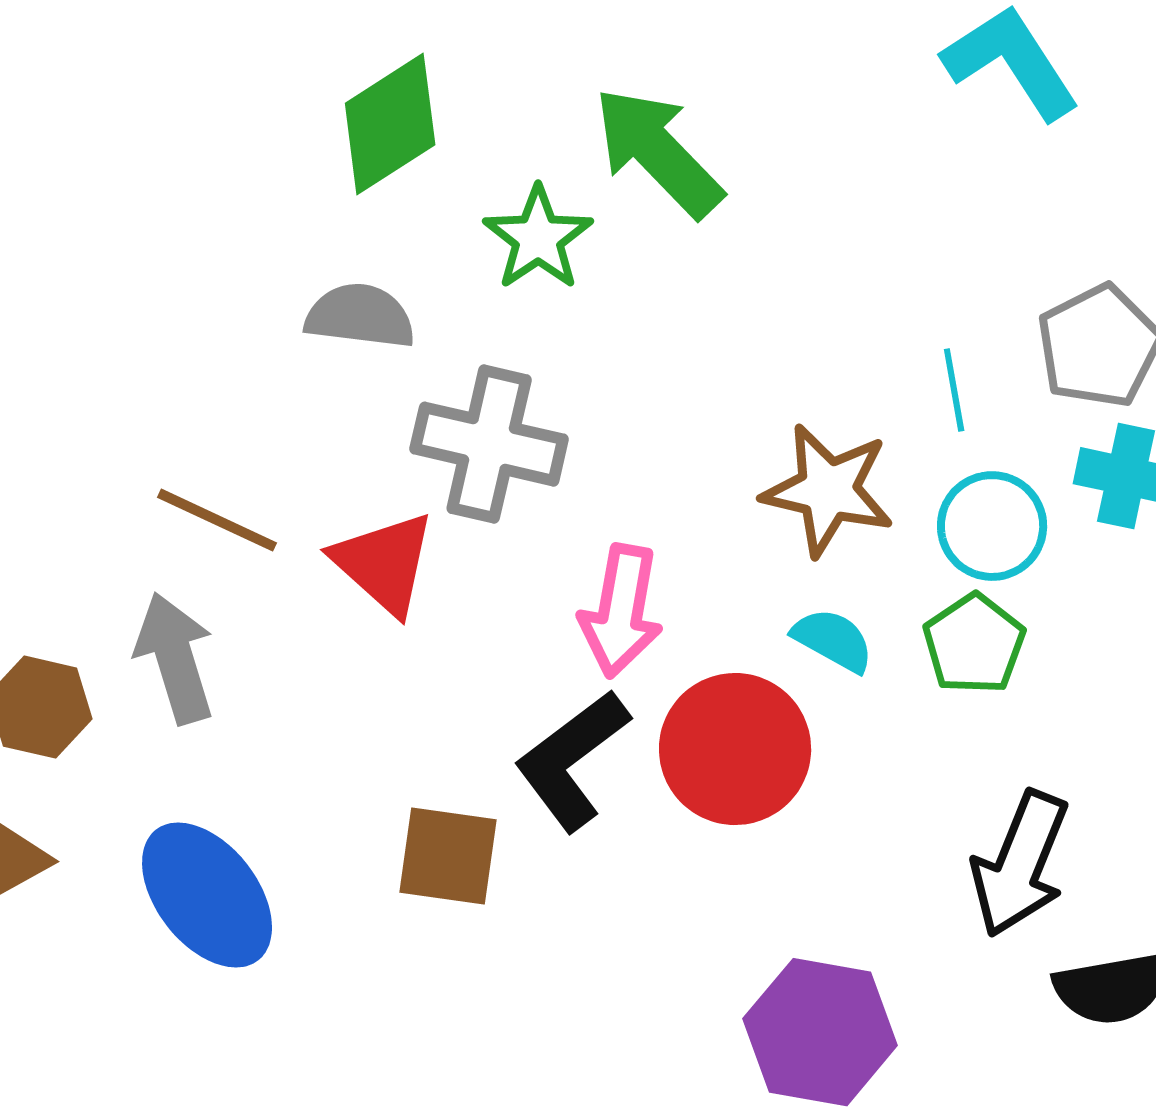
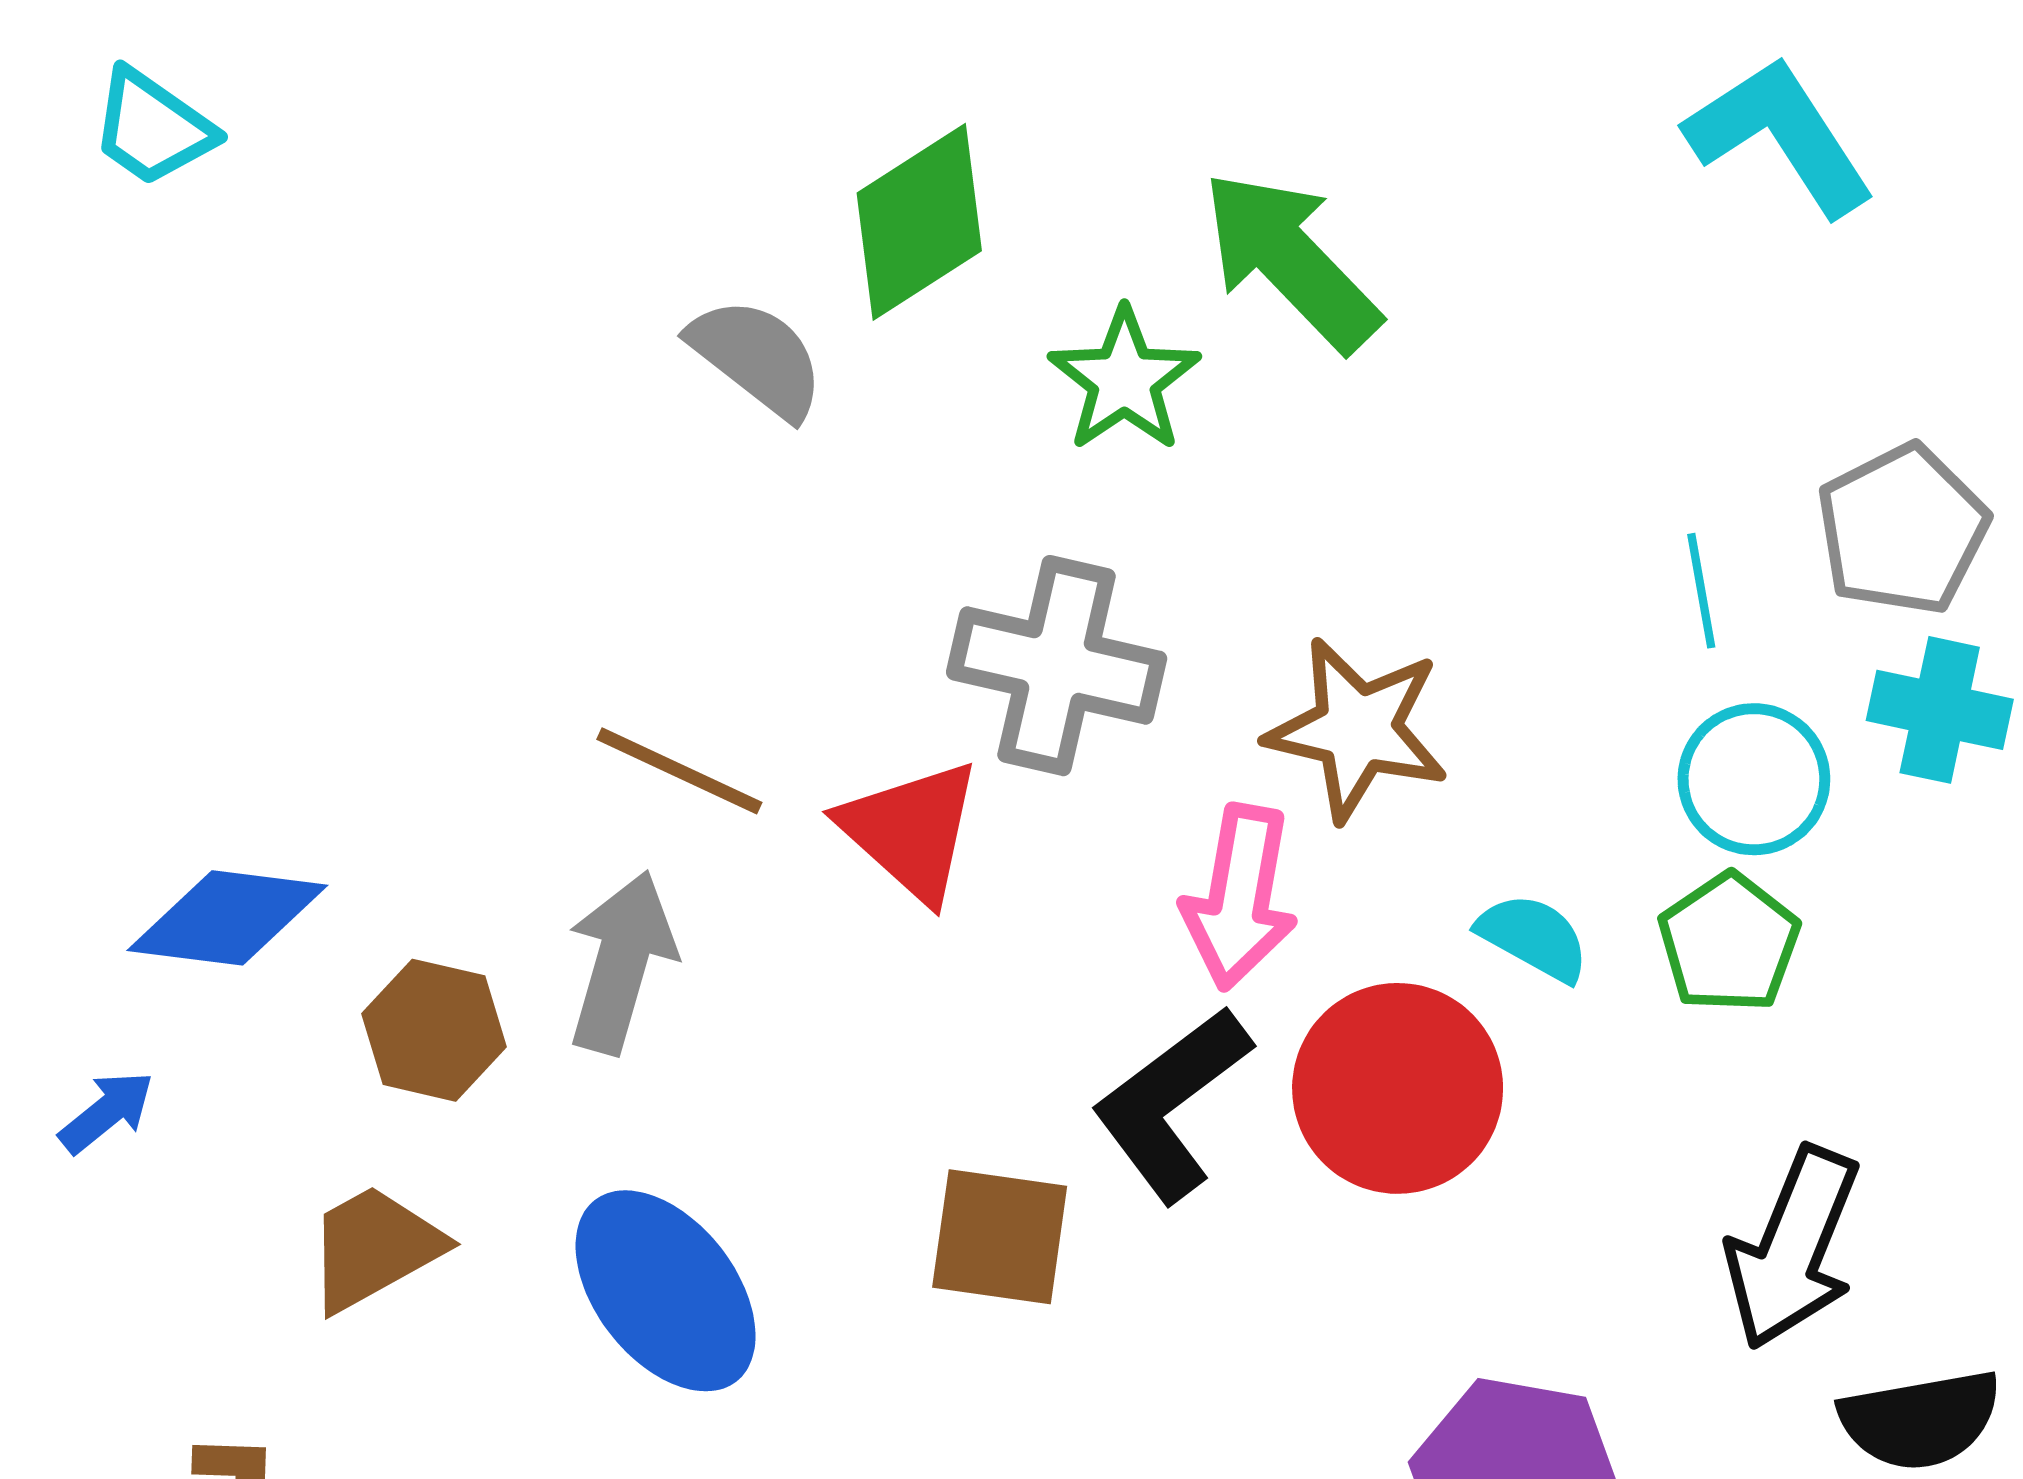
gray semicircle: (360, 316) -> (757, 358), moved, turned 31
brown star: (828, 490) -> (1357, 729), moved
gray arrow: (175, 658) -> (621, 962), turned 33

